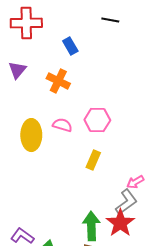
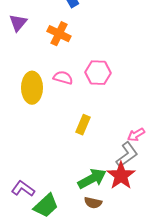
yellow rectangle: (93, 160) -> (83, 125), moved
green arrow: (91, 226) -> (92, 179), turned 64

